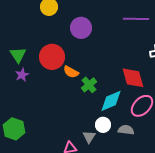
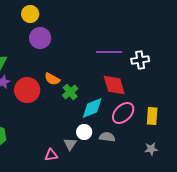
purple line: (136, 19) -> (109, 52), moved
purple circle: (81, 28) -> (40, 38), moved
red circle: (52, 57) -> (27, 90), moved

